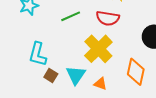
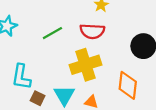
yellow cross: (98, 49) -> (86, 65), turned 32

